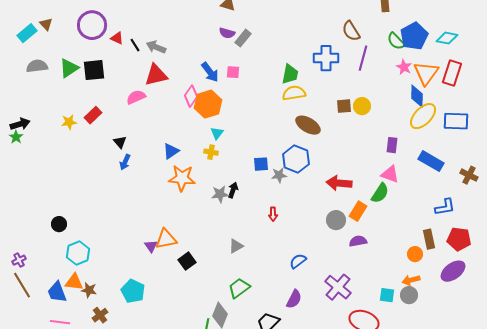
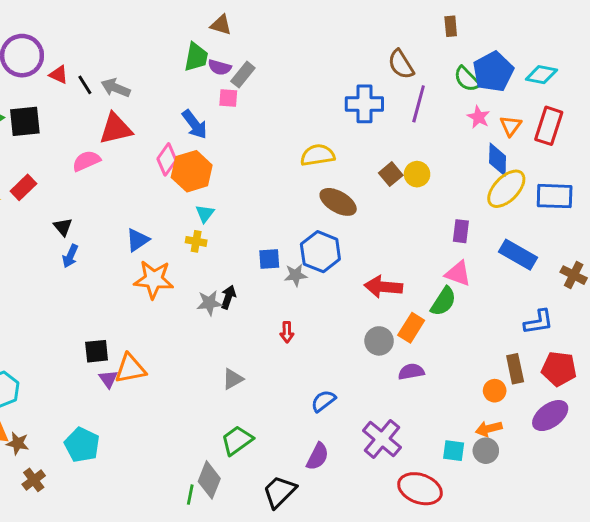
pink square: (233, 72) -> (228, 98), moved
orange triangle: (426, 73) -> (511, 126), size x0.6
green trapezoid: (290, 74) -> (196, 57), moved
brown square: (344, 106) -> (391, 174), turned -35
black square: (187, 261) -> (97, 351), moved, turned 30

